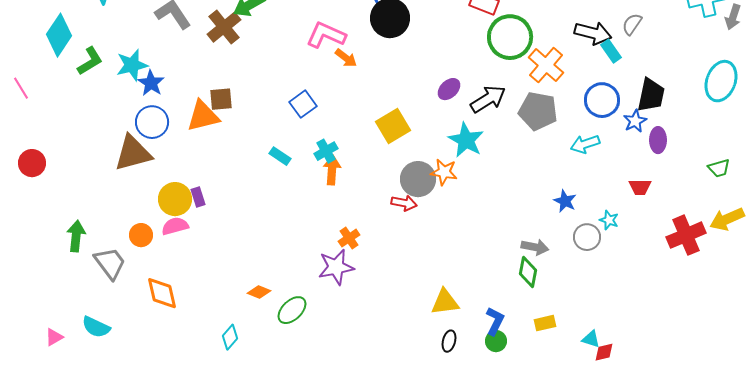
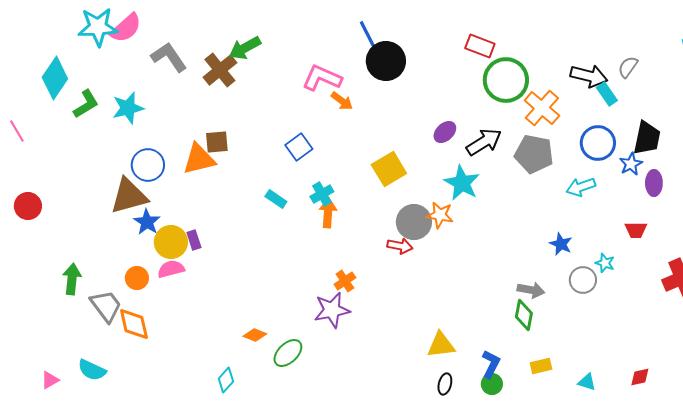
blue star: (151, 83) -> (147, 222), moved
orange diamond: (162, 293) -> (134, 324), moved
red diamond: (604, 352) -> (640, 377), moved

